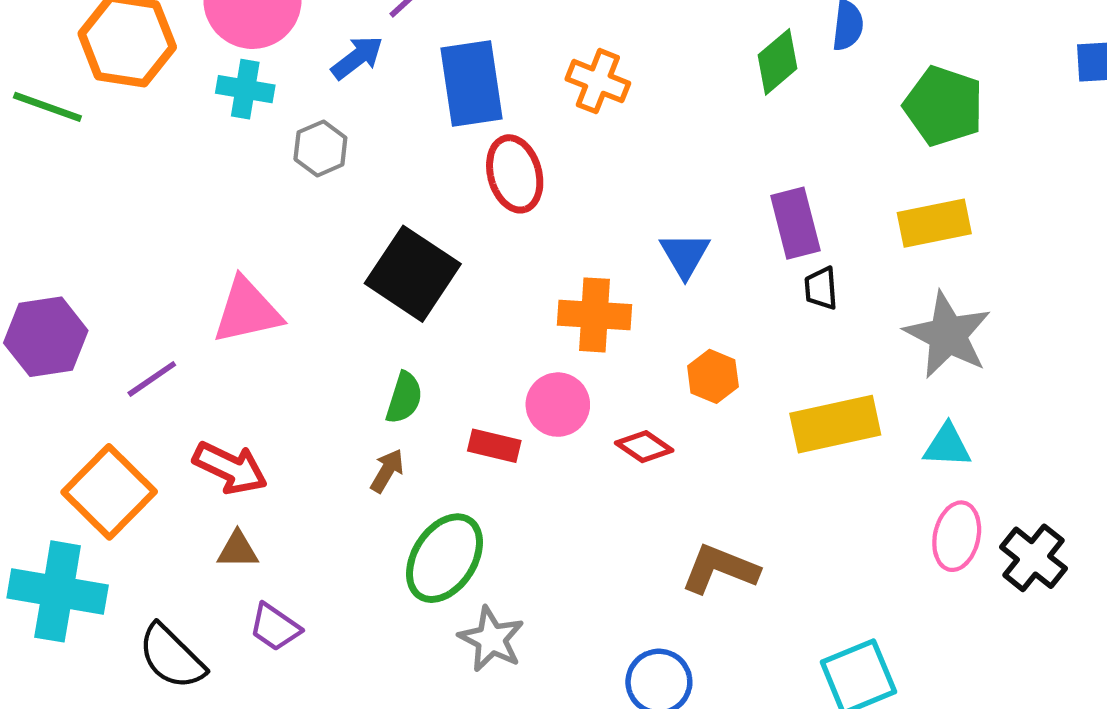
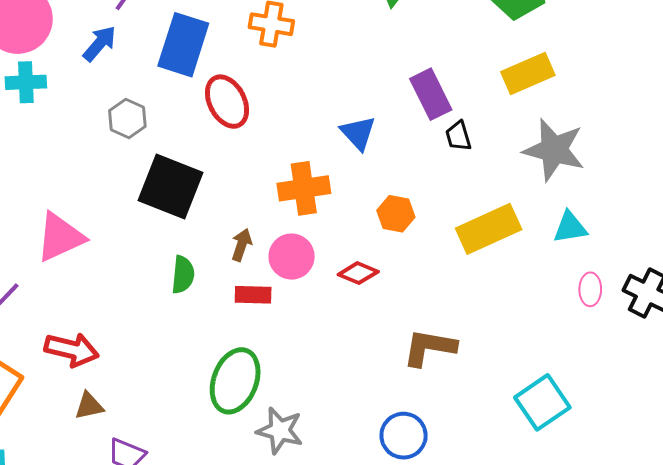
blue rectangle: (471, 83) -> (183, 45), turned 38
gray hexagon: (320, 148) -> (127, 119), moved
brown arrow: (387, 471) -> (242, 245), moved
pink ellipse: (957, 536) -> (590, 289), size x0.7

